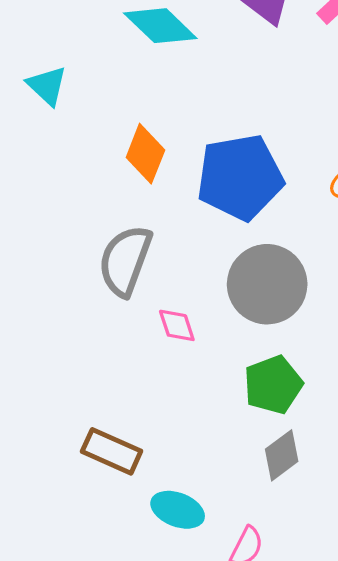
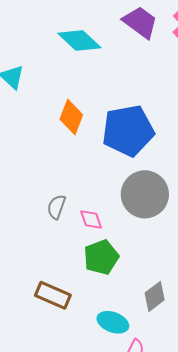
gray semicircle: (125, 261) -> (56, 207), moved, size x0.6
green pentagon: (273, 385) -> (101, 257), moved
cyan ellipse: (178, 510) -> (113, 322), moved

